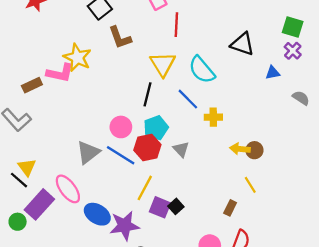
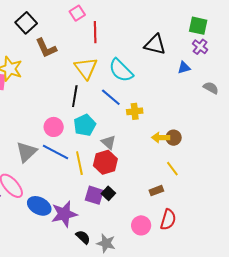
red hexagon: (147, 147) -> (105, 162), moved
yellow line: (145, 188) -> (79, 163), moved, turned -35
brown rectangle: (230, 208) -> (156, 191), turned 48

